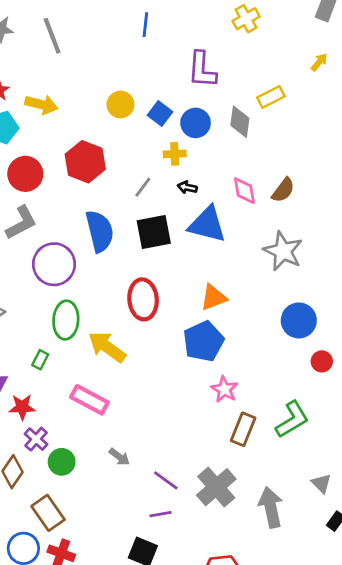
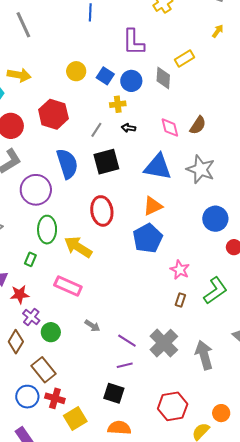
blue triangle: (207, 224) -> (158, 167), moved
pink star: (224, 389) -> (180, 270), moved
brown rectangle: (243, 429) -> (180, 300), size x0.6

